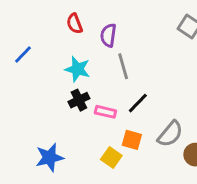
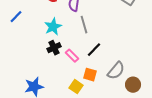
cyan star: (77, 69) -> (53, 27), turned 30
pink rectangle: (105, 112) -> (72, 56), turned 32

